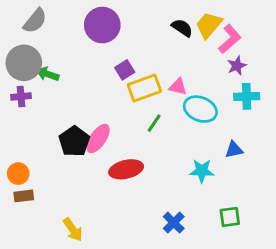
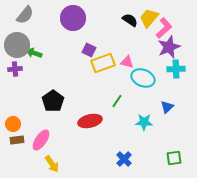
purple star: (237, 66) -> (169, 47), size x1.6
purple square: (125, 70) -> (89, 50), turned -32
green line: (154, 123) -> (117, 101), moved
pink ellipse: (98, 139) -> (41, 140), moved
blue triangle: (234, 150) -> (167, 107), turned -32
green square: (230, 217) -> (174, 158), moved

